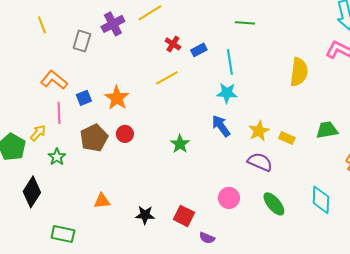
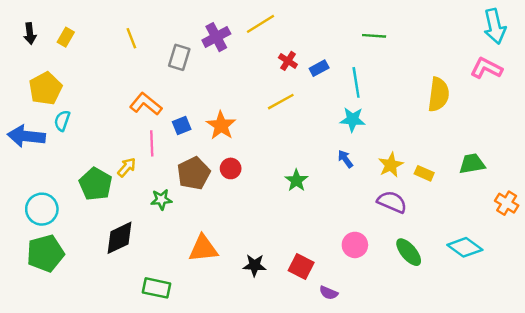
blue arrow: (221, 126) -> (345, 159), size x0.7
green star: (57, 157) -> (161, 200), moved, turned 30
black diamond: (32, 192) -> (119, 238), turned 32
cyan diamond: (321, 200) -> (465, 247), turned -56
orange triangle: (102, 201) -> (203, 249), size x1.5

